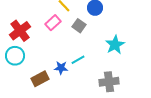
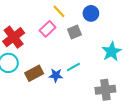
gray square: (79, 26) -> (74, 32), turned 32
brown rectangle: (40, 79) -> (34, 73), moved

